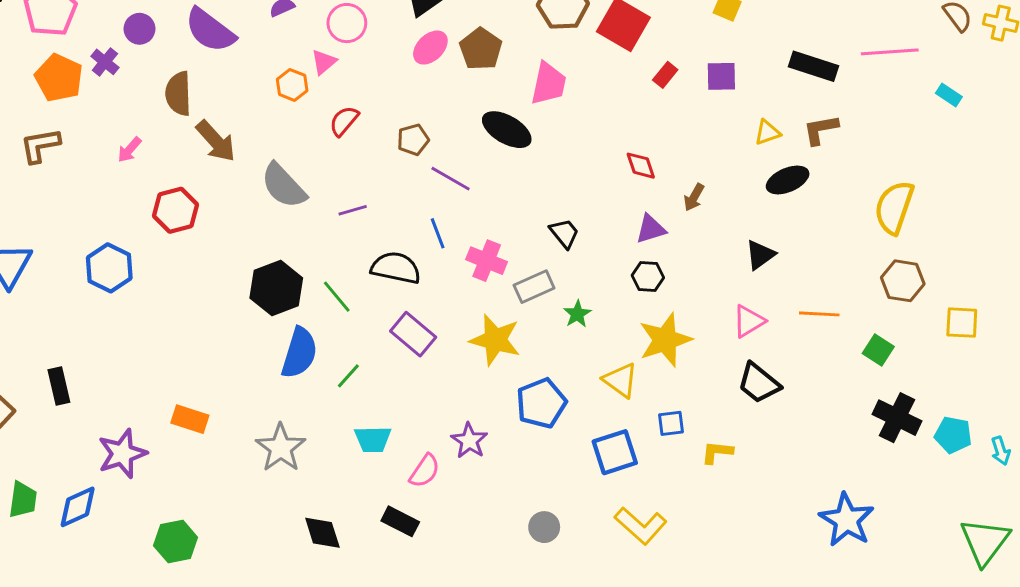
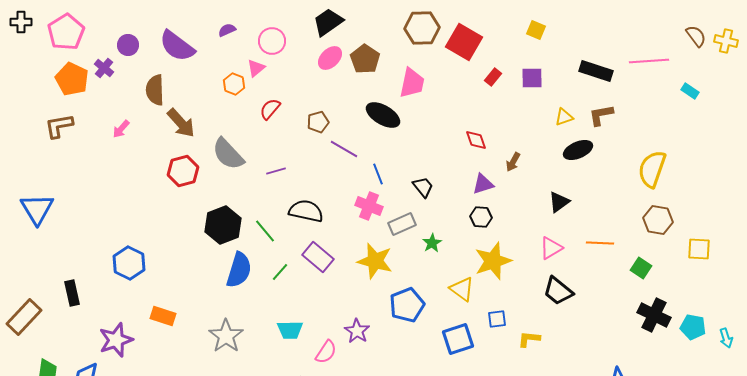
red hexagon: (176, 210) -> (183, 171), moved
blue line: (438, 233) -> (378, 174), moved
blue hexagon: (109, 268) -> (129, 263), moved
green line: (348, 376) -> (280, 272), moved

